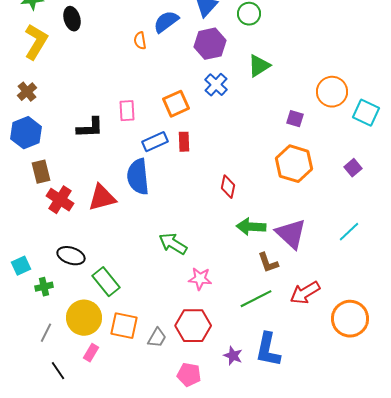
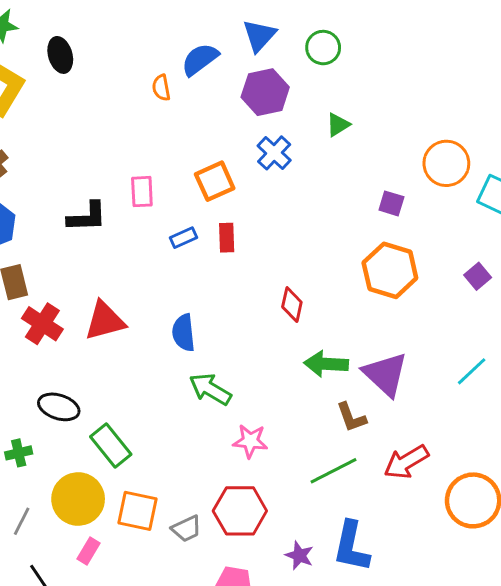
green triangle: (259, 66) -> (338, 125), size x0.7
blue rectangle: (155, 142) -> (184, 238), size x0.7
blue semicircle: (138, 177) -> (184, 333), moved, size x0.7
gray trapezoid: (157, 338) -> (186, 529), turned 35

